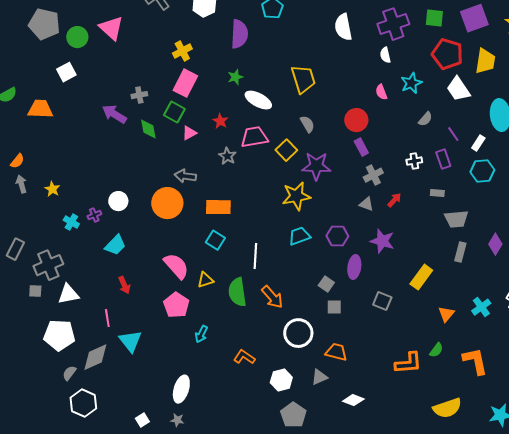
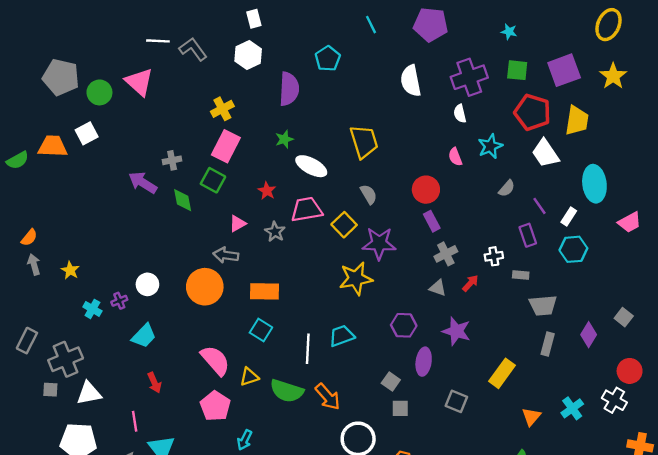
orange trapezoid: (40, 109) -> (53, 146), moved
pink triangle: (189, 133) -> (238, 224), moved
white cross: (414, 161) -> (494, 256), moved
cyan trapezoid: (299, 236) -> (342, 336), moved
green semicircle: (237, 292) -> (287, 391), turned -64

